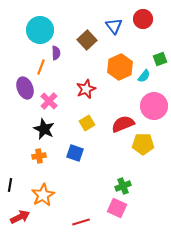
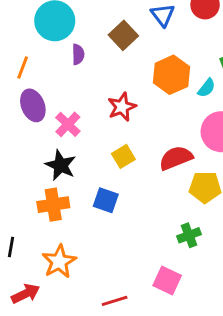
orange line: (41, 67) -> (23, 67), moved
orange cross: (39, 156) -> (53, 205), size x1.5
green cross: (123, 186) -> (189, 235), moved

